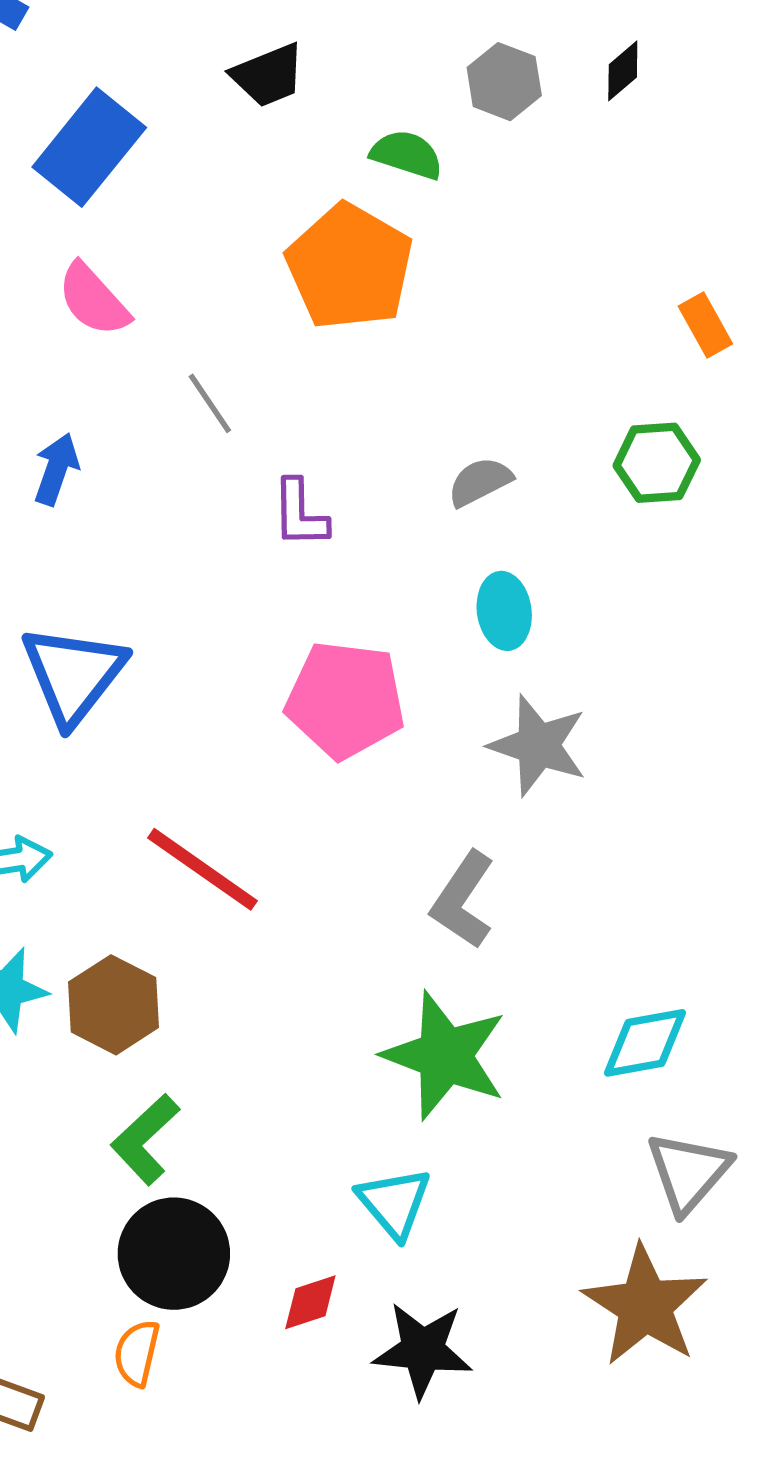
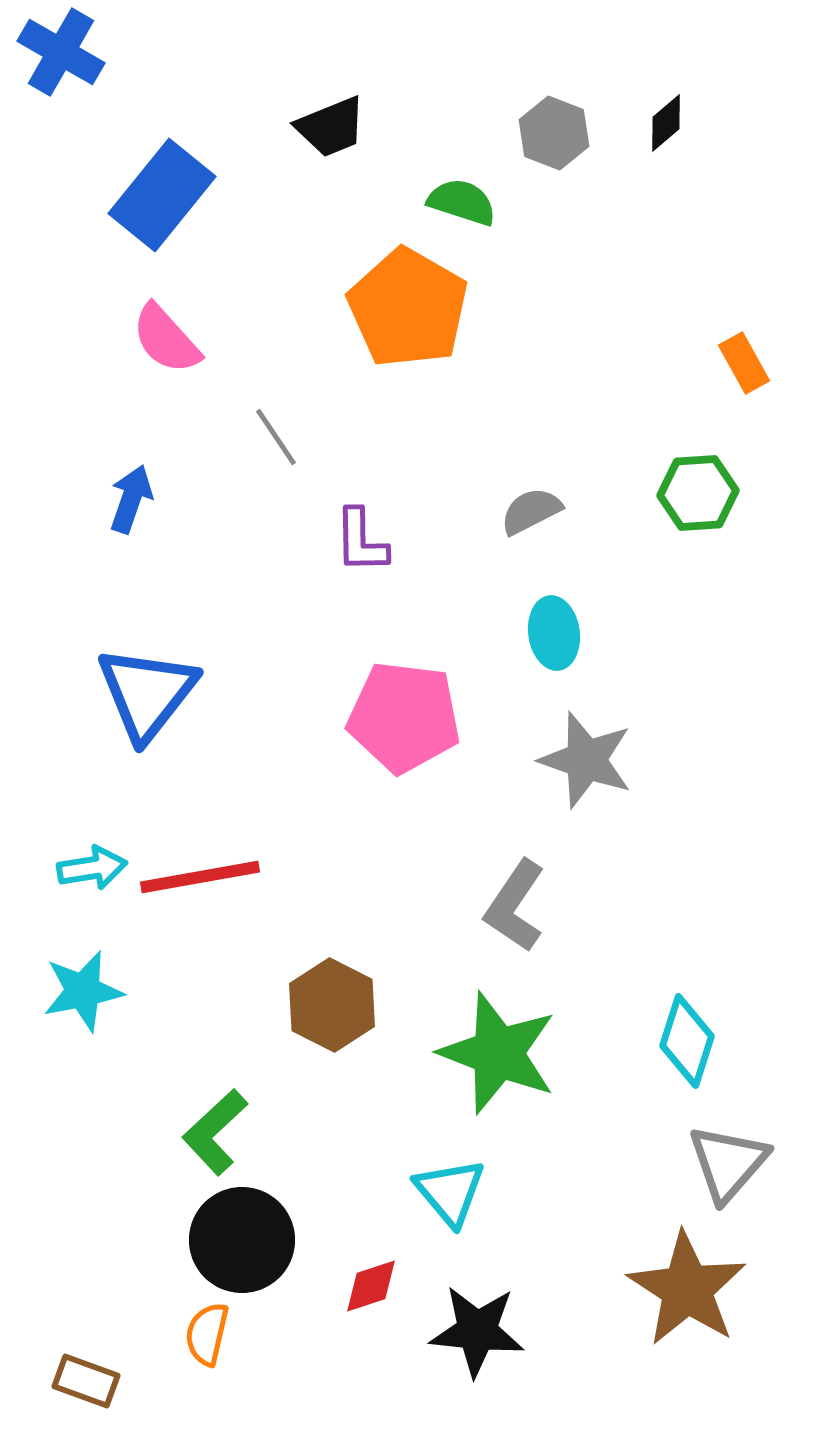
red line: (202, 869) -> (200, 877), moved, turned -45
brown hexagon: (114, 1005) -> (332, 1005), moved
cyan diamond: (645, 1043) -> (687, 1041), turned -62

